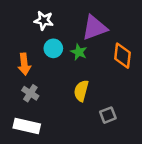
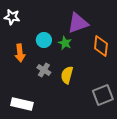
white star: (44, 20) -> (12, 17), moved
gray cross: (30, 93) -> (44, 70), moved
gray square: (108, 115) -> (103, 95), moved, size x1.5

